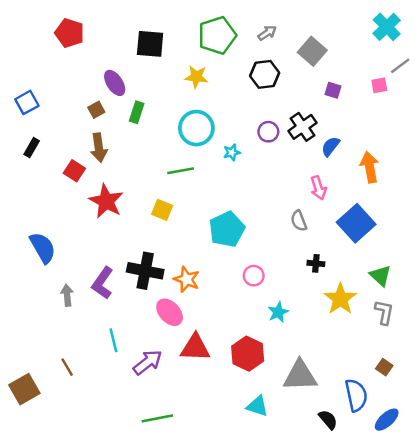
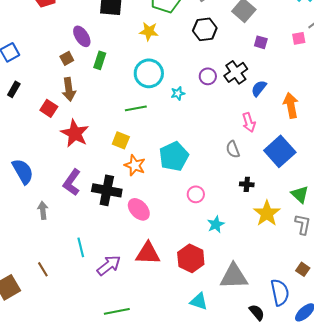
orange star: (187, 279) -> (135, 165), moved
purple L-shape: (102, 283) -> (72, 182), moved
pink ellipse: (170, 312) -> (139, 209), moved

